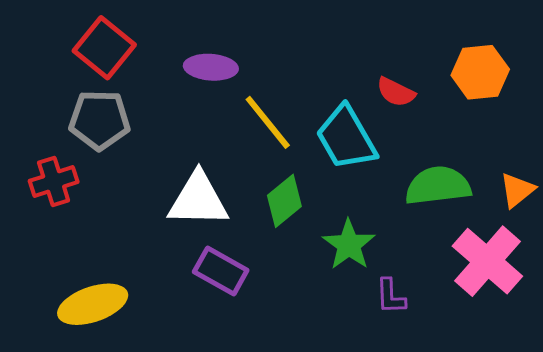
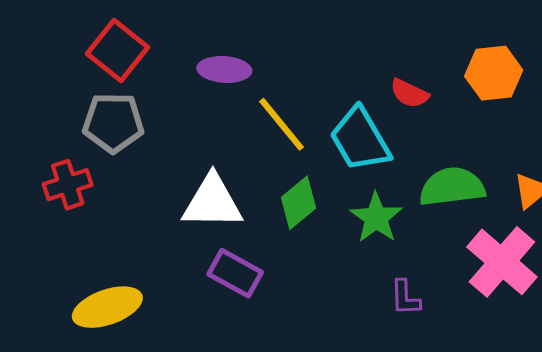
green star: (349, 245) -> (376, 218), moved

